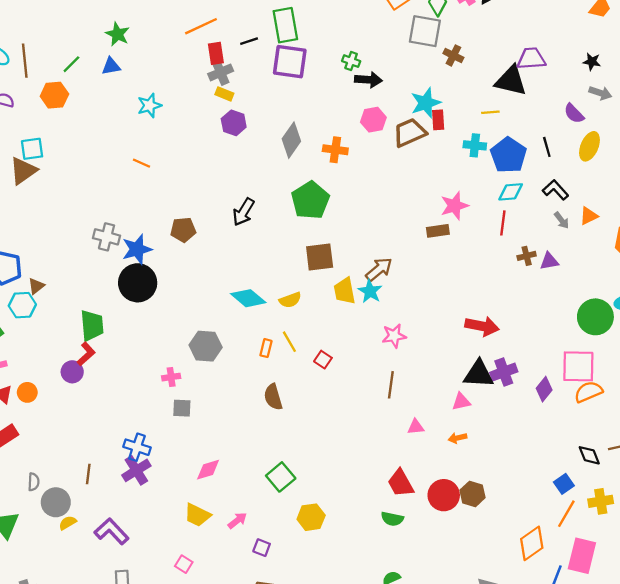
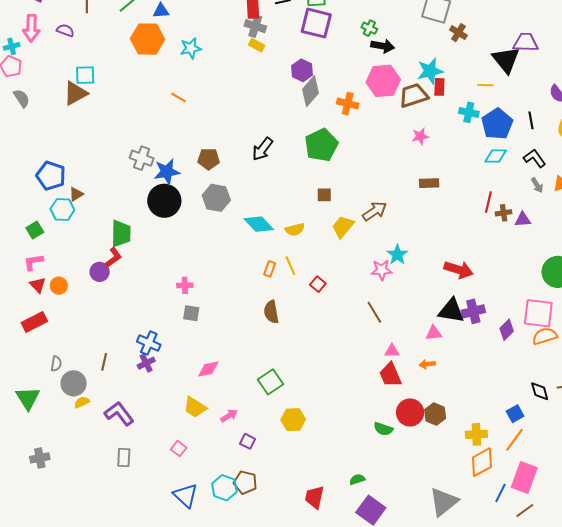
gray cross: (221, 72) -> (255, 26), turned 35
black triangle: (511, 81) -> (506, 60), turned 32
orange hexagon: (54, 95) -> (148, 39), moved, size x1.4
pink hexagon: (373, 120) -> (383, 81), size x1.5
purple hexagon: (234, 123) -> (302, 70), moved
pink star: (454, 206) -> (420, 136), moved, size x0.7
red line: (503, 223) -> (488, 202), moved
brown square: (320, 257) -> (324, 195), size x0.6
yellow trapezoid: (345, 291) -> (343, 227), turned 45
cyan star: (370, 291) -> (397, 255), moved
gray hexagon: (206, 346) -> (216, 198), moved
brown line: (391, 385) -> (374, 312), turned -45
purple cross: (136, 470) -> (146, 363), size x0.7
red trapezoid: (401, 483) -> (390, 375), moved
yellow cross: (601, 501) -> (476, 434), moved
green semicircle: (392, 519) -> (383, 429), moved

